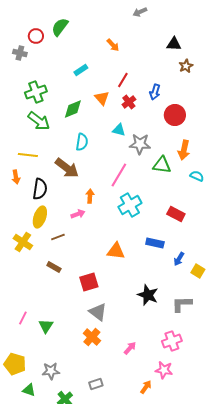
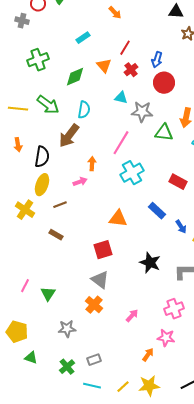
red circle: (175, 115) -> (164, 83), moved
green arrow: (39, 121) -> (48, 105), moved
yellow line: (28, 155) -> (18, 109), moved
brown arrow: (67, 168) -> (69, 136), turned 90
blue rectangle: (155, 243) -> (157, 211), turned 30
blue arrow: (179, 259) -> (181, 227), turned -64
red square: (89, 282) -> (103, 250), moved
gray star: (51, 371) -> (67, 329), moved
gray rectangle: (96, 384) -> (94, 360), moved

